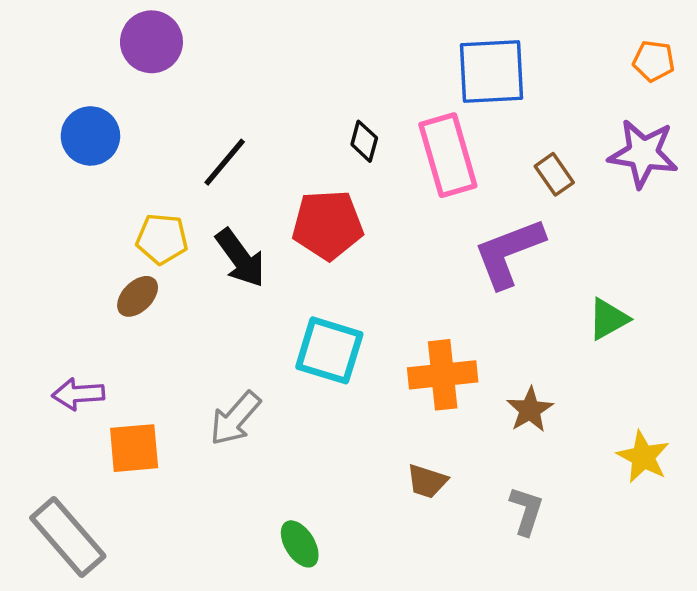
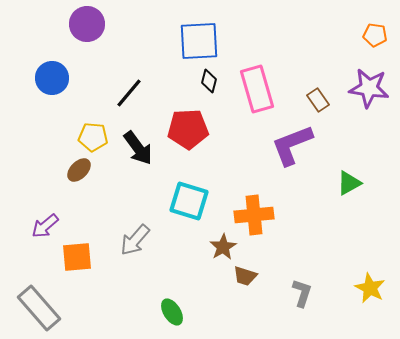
blue square: (491, 71) -> (199, 41), moved
purple arrow: (78, 394) -> (45, 226), turned -36
brown star: (530, 410) -> (223, 247), moved
yellow star: (643, 457) -> (370, 288), moved

